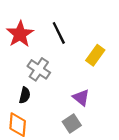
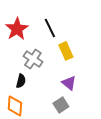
yellow rectangle: (95, 55) -> (66, 51), moved, turned -60

